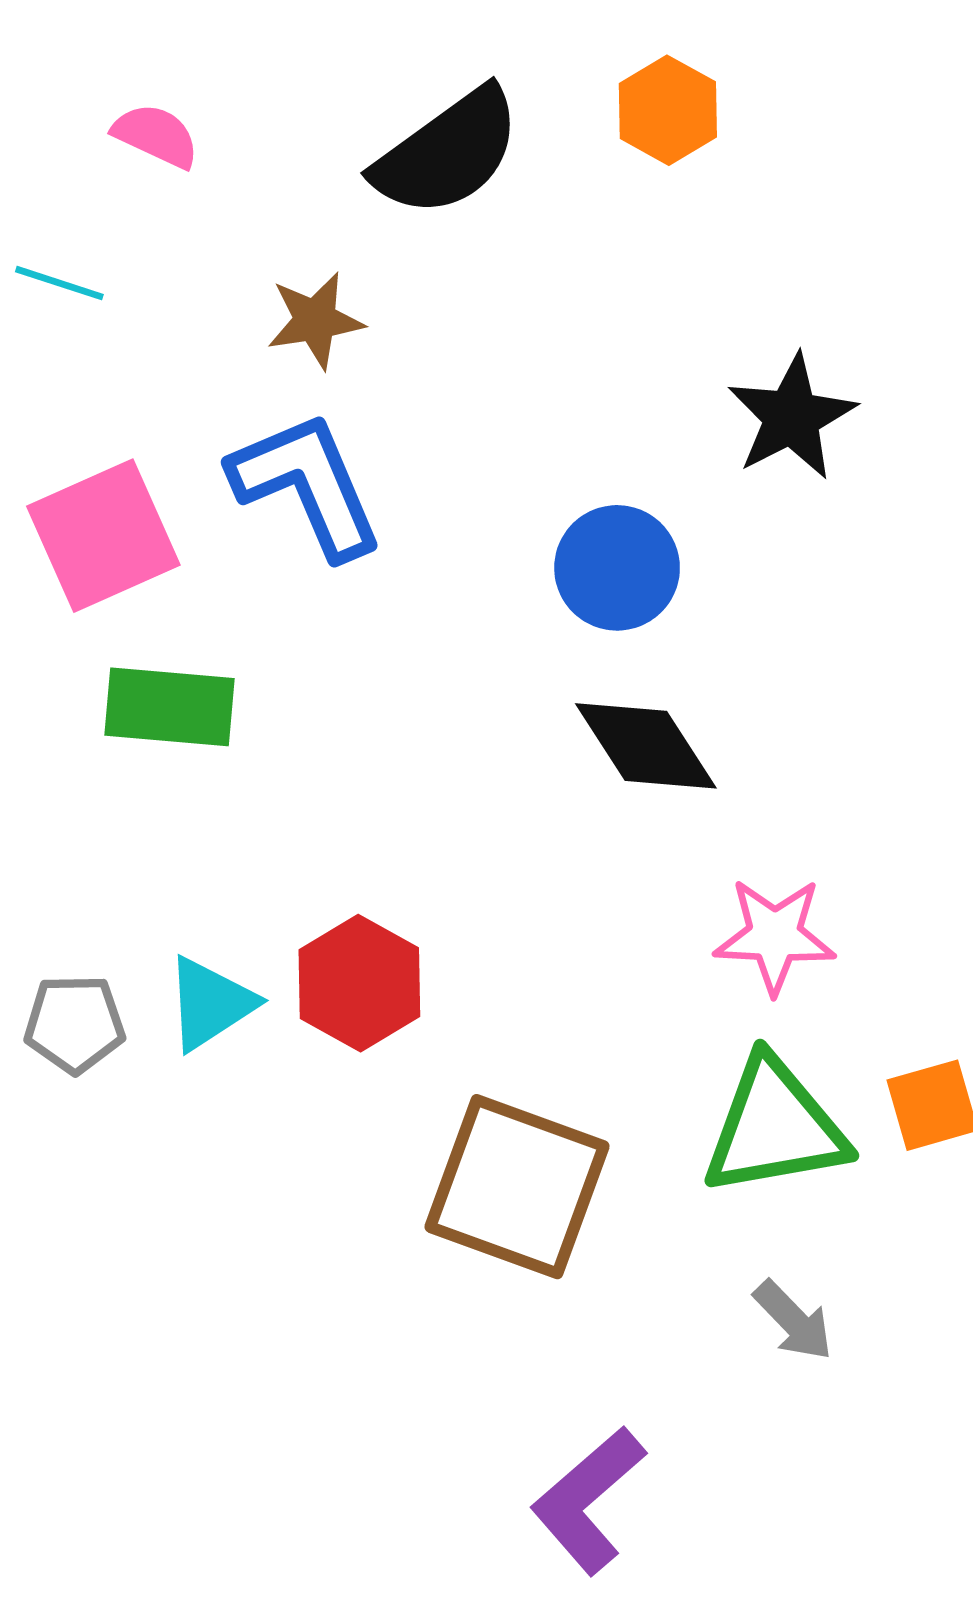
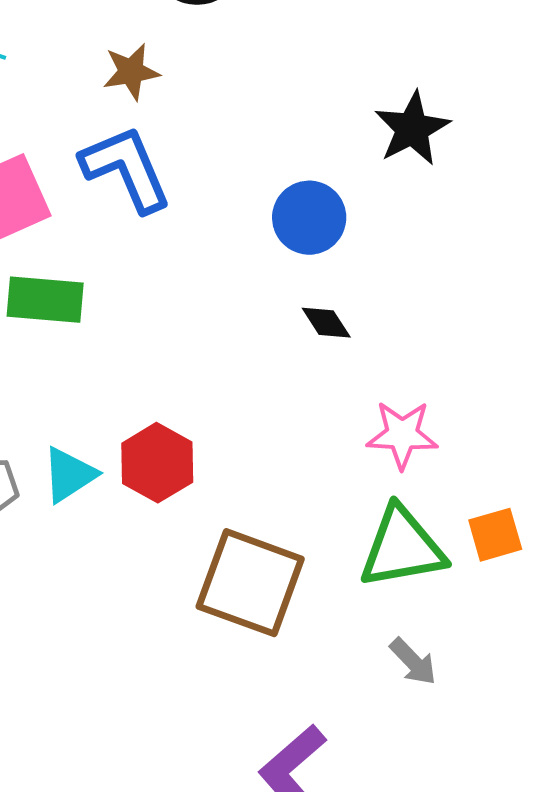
black diamond: (646, 746) -> (326, 323), size x0.6

